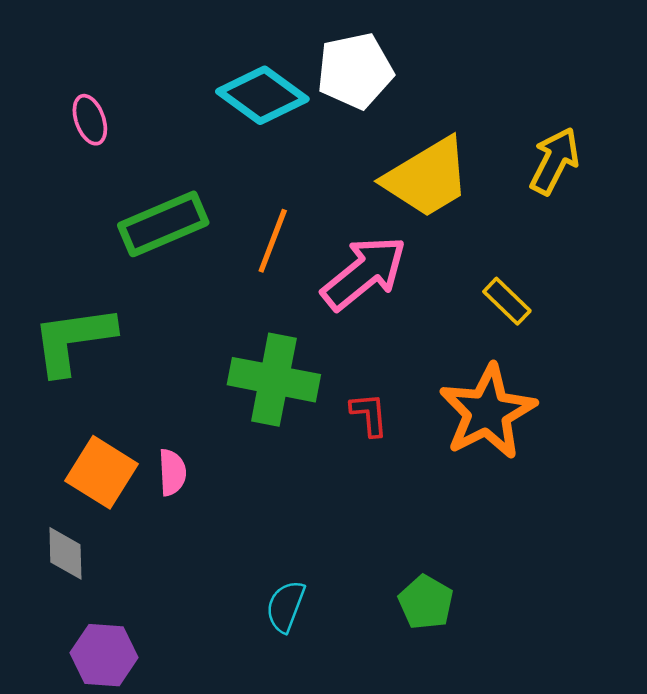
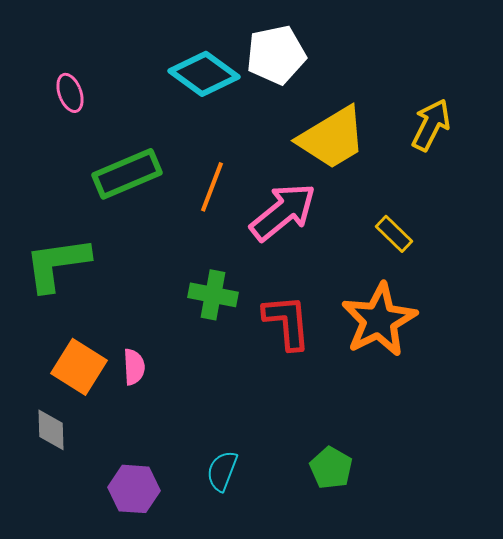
green cross: (274, 380) -> (213, 295), size x0.7
red L-shape: (369, 414) -> (287, 322), size x1.6
purple hexagon: (104, 655) -> (134, 489), moved

